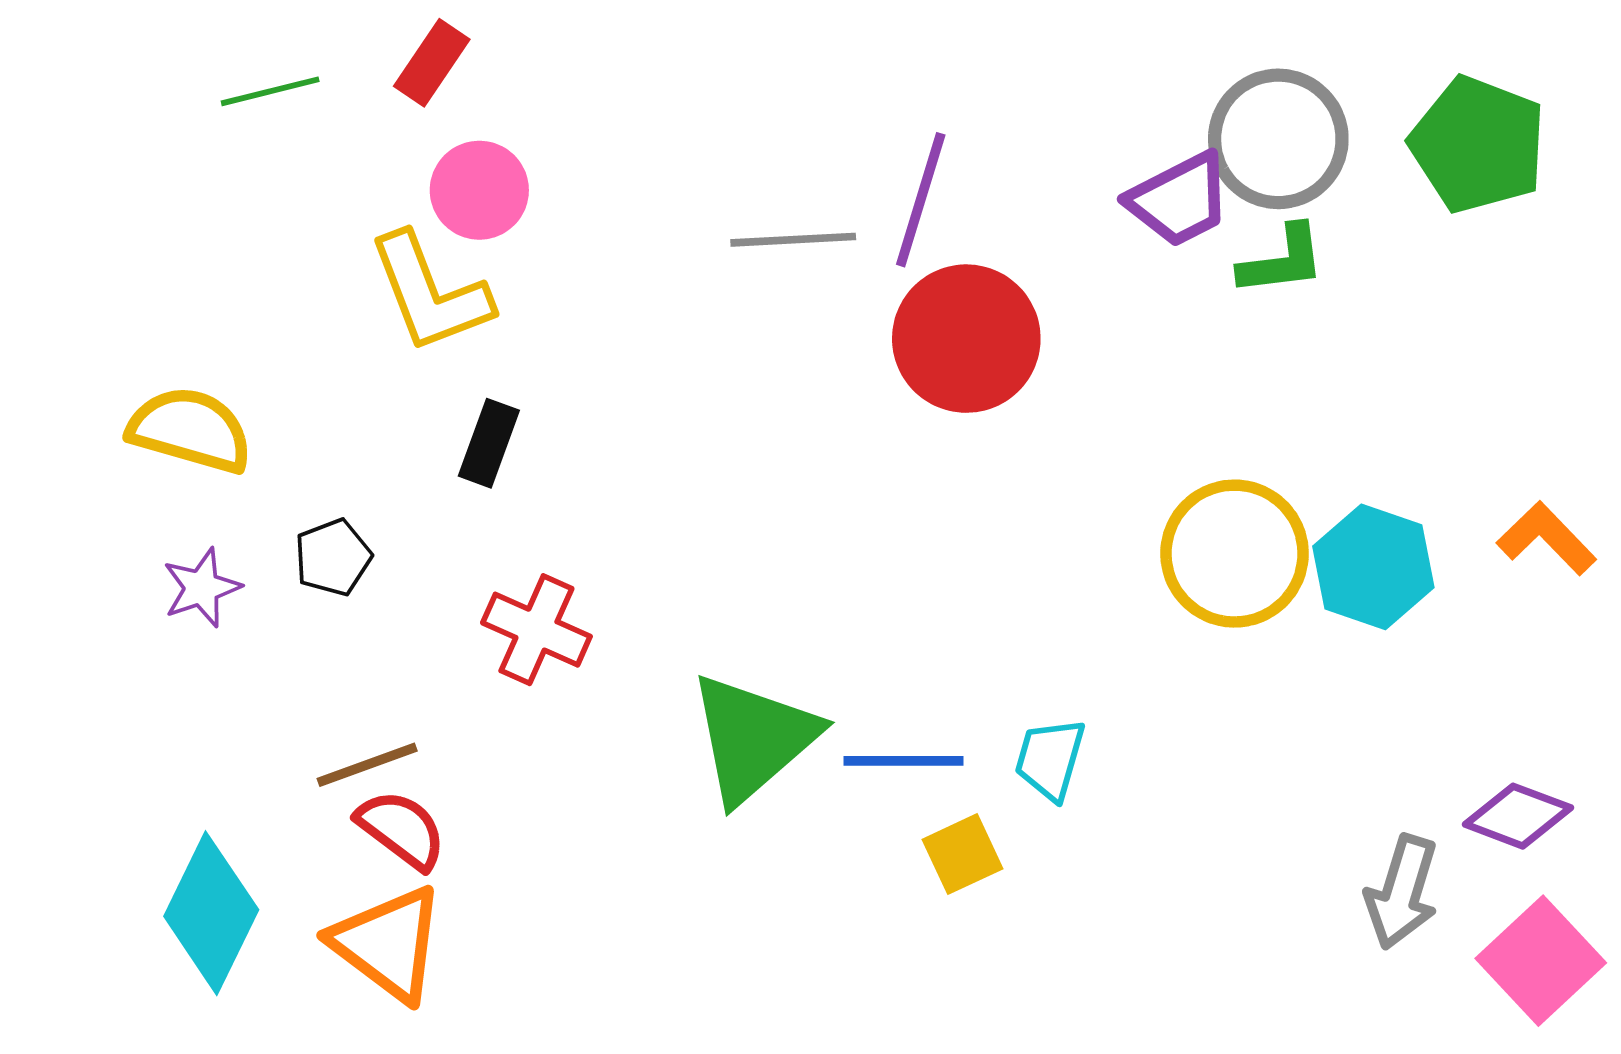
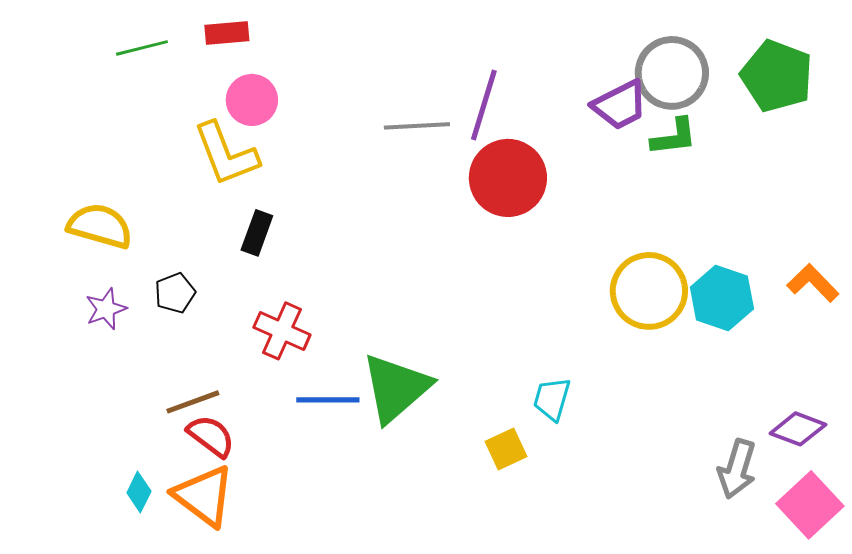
red rectangle: (432, 63) -> (227, 33), turned 51
blue line: (904, 761) -> (328, 400), moved
cyan diamond: (211, 913) -> (139, 492), moved, size x0.5

